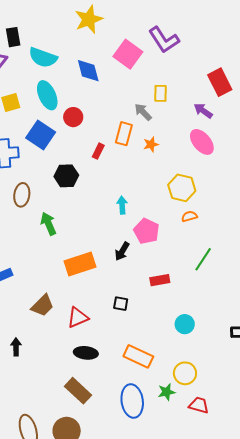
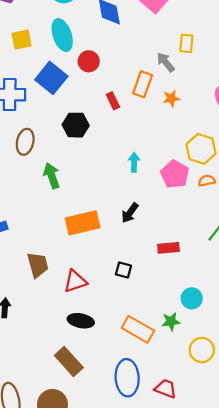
red rectangle: (98, 151) -> (113, 101), turned -56
pink pentagon: (146, 231) -> (175, 174), moved
brown trapezoid: (43, 305) -> (38, 265), turned -65
yellow circle: (185, 373) -> (202, 350), moved
green star: (167, 392) -> (171, 322), moved
red trapezoid: (199, 405) -> (166, 389), moved

